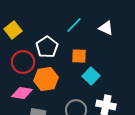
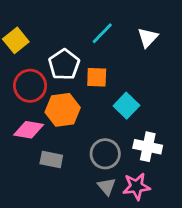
white triangle: (106, 28) -> (148, 38), turned 49
orange square: (79, 56) -> (97, 77), moved

